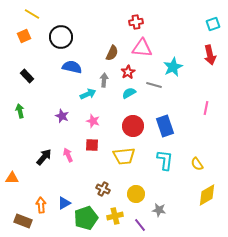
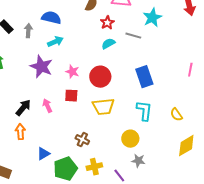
gray arrow: (104, 80) -> (28, 31), moved
cyan arrow: (88, 94) -> (55, 42), moved
pink line: (206, 108) -> (190, 70), moved
purple star: (62, 116) -> (41, 67), size x1.6
red circle: (133, 126) -> (100, 77), moved
yellow circle: (136, 194) -> (130, 139), moved
orange arrow: (41, 205) -> (20, 132), moved

